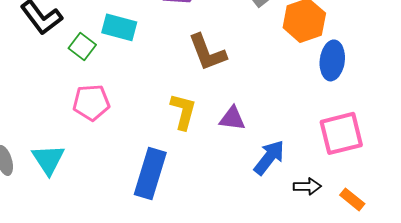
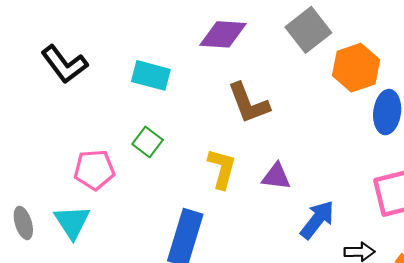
green square: (82, 46) -> (148, 142), moved
pink pentagon: (91, 102) -> (94, 170), moved

